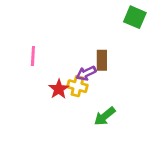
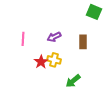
brown rectangle: (102, 60) -> (83, 42), moved
purple arrow: (86, 73) -> (54, 37), moved

